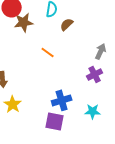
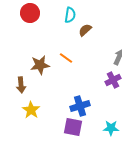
brown star: (24, 22) -> (40, 65), moved
cyan star: (93, 111) -> (111, 128), moved

